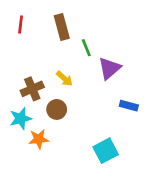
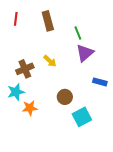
green line: (86, 48) -> (78, 33), moved
brown circle: (57, 109) -> (65, 97), moved

